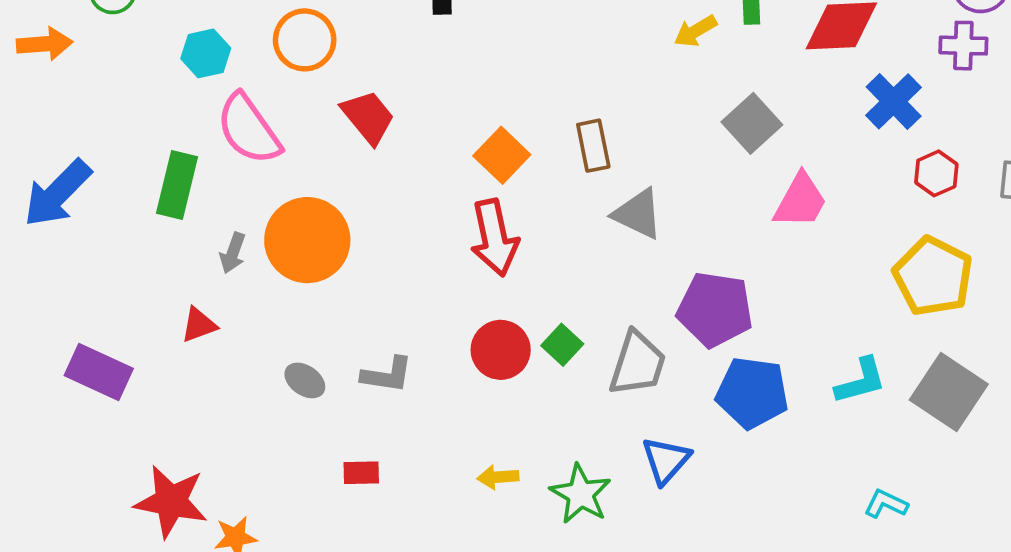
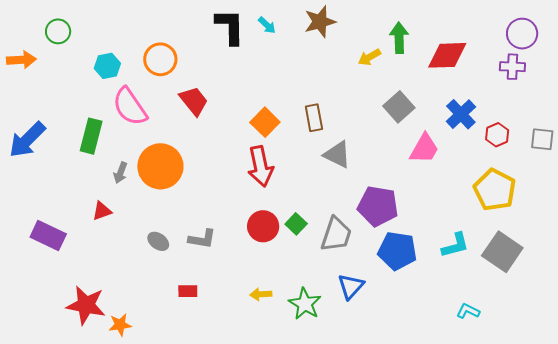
blue cross: (894, 101) -> (461, 114), moved

